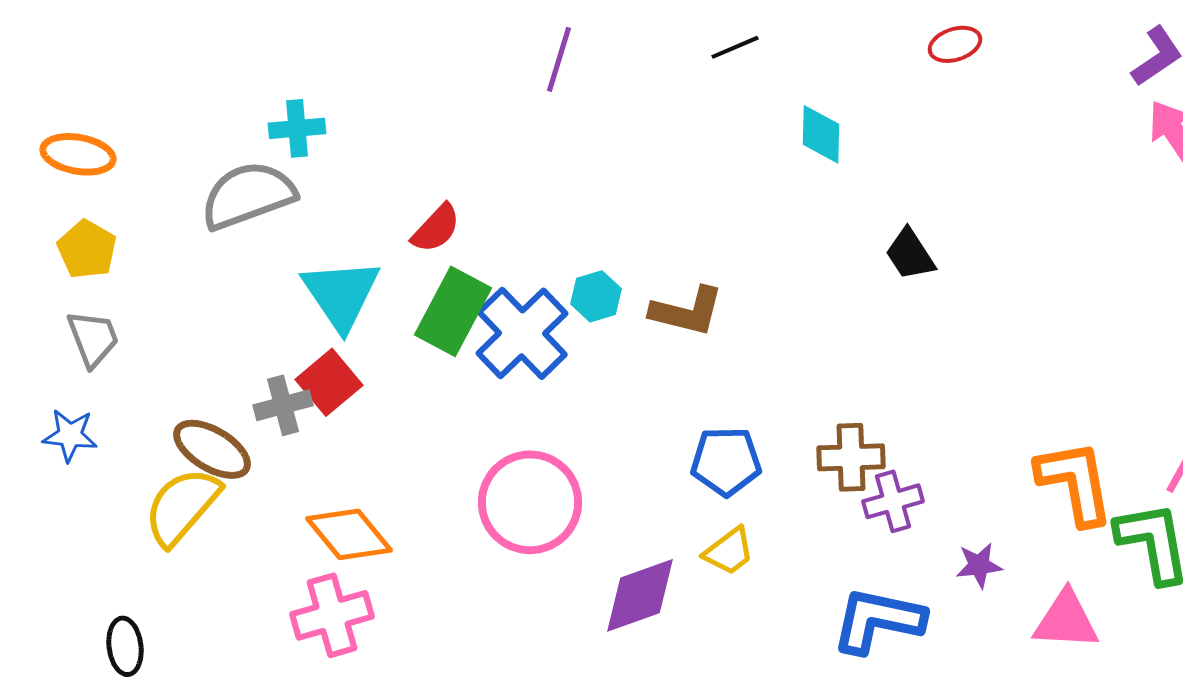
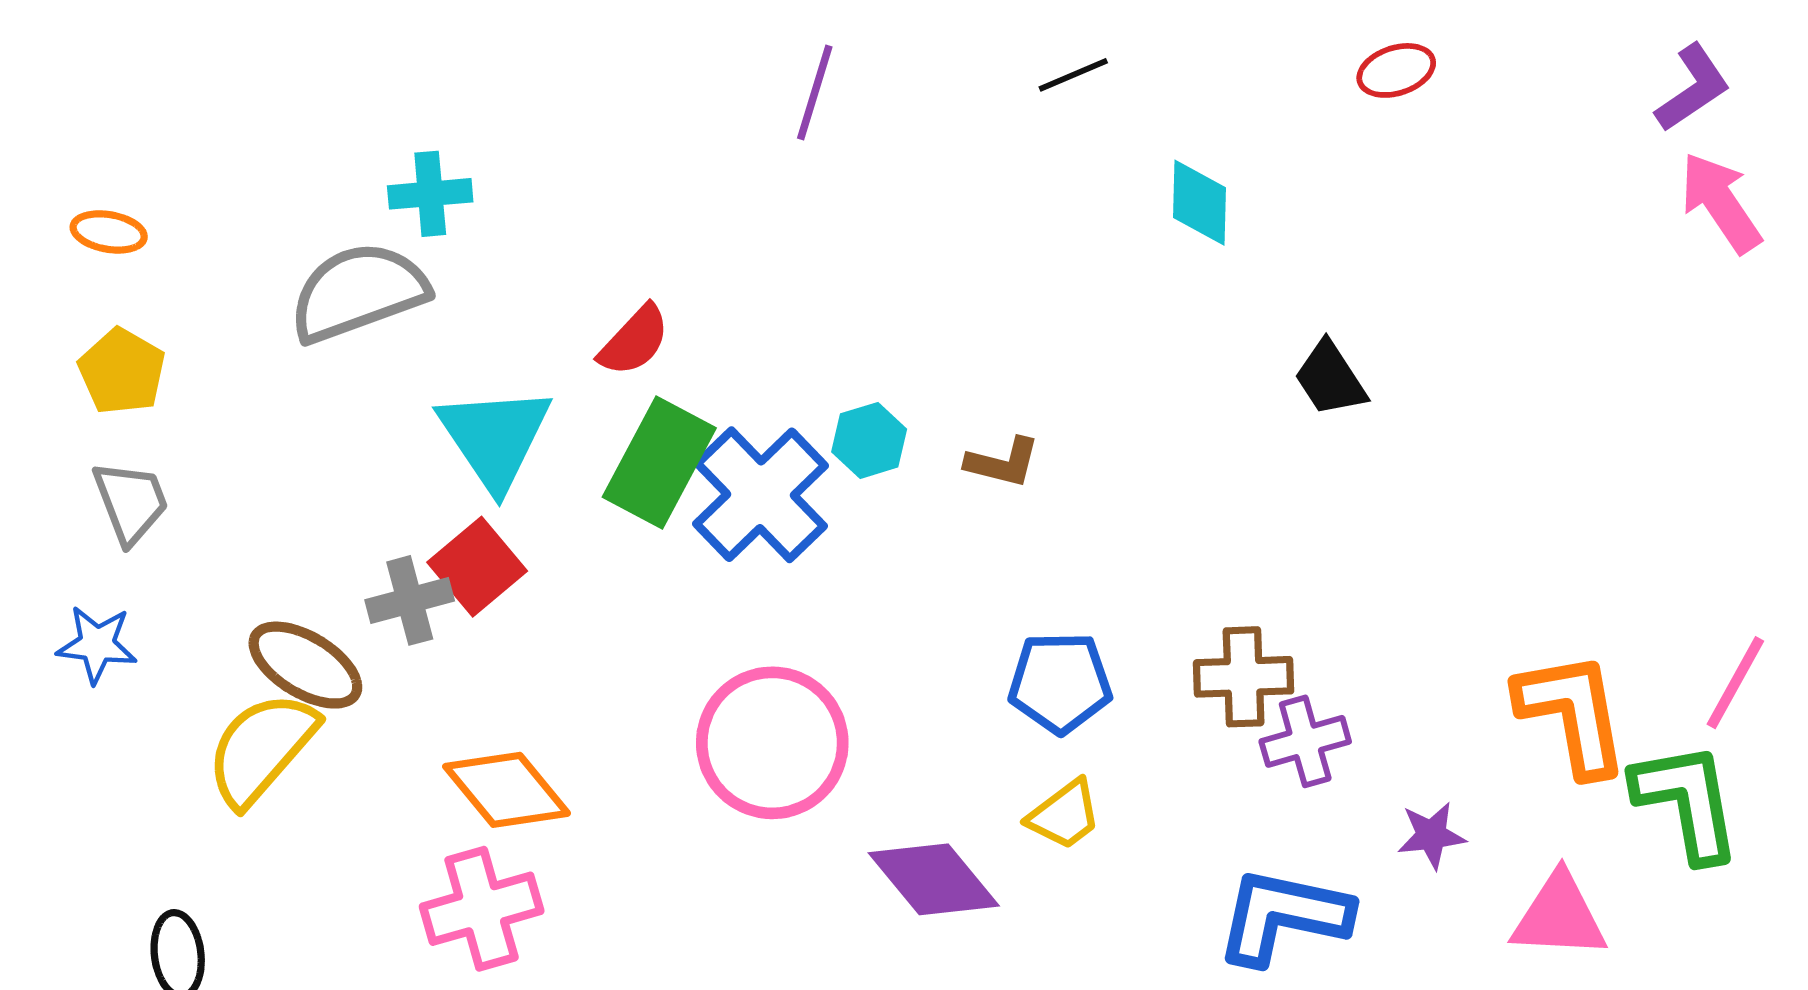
orange ellipse: (78, 154) -> (109, 232), size x0.7
brown L-shape: (687, 311) -> (1003, 462), size x0.7
purple diamond: (640, 595) -> (934, 879), turned 70

